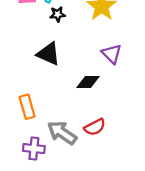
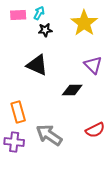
red semicircle: (95, 127) -> (95, 130), moved
purple cross: (34, 149) -> (14, 142), moved

